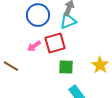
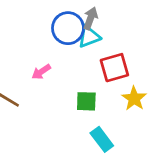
blue circle: (38, 15) -> (68, 28), moved
red square: (55, 43) -> (114, 68), moved

